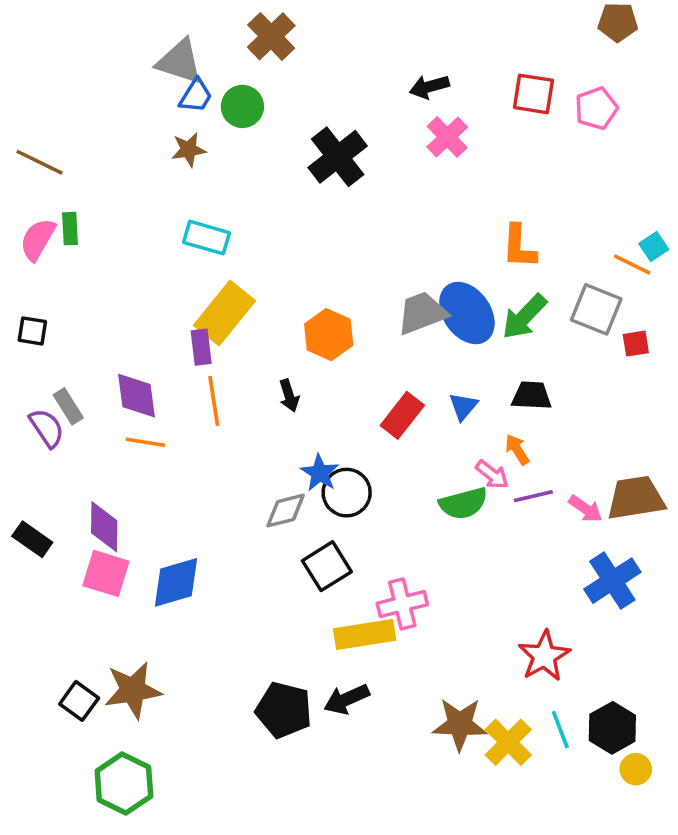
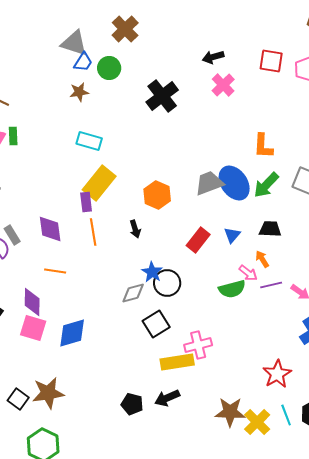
orange line: (145, 442) -> (55, 271), moved
black pentagon: (284, 710) -> (132, 404), size x0.7

